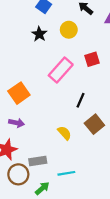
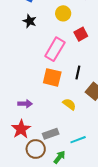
yellow circle: (69, 30) -> (63, 13), moved
orange square: (19, 93) -> (52, 77), moved, turned -30

